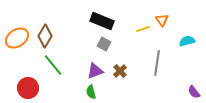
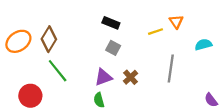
black rectangle: (102, 21) -> (111, 23), size x0.7

